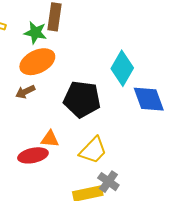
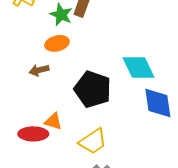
orange ellipse: (37, 62) -> (57, 43), size x0.7
cyan diamond: (122, 68) -> (138, 67), turned -68

